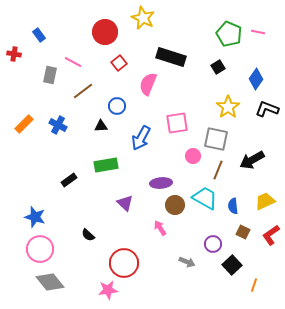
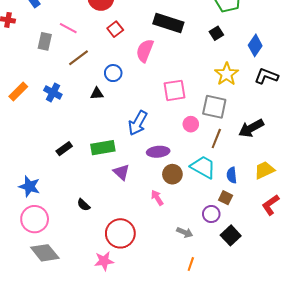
blue arrow: (141, 138) -> (138, 123), moved
green rectangle: (106, 165) -> (103, 148), moved
brown square: (243, 232) -> (226, 198), moved
orange line: (254, 285) -> (191, 264), moved

